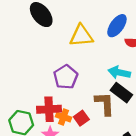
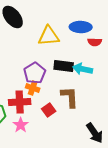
blue ellipse: (117, 26) -> (81, 27), turned 55
black rectangle: (121, 93) -> (64, 66), moved, turned -30
orange cross: (63, 117) -> (33, 88), moved

